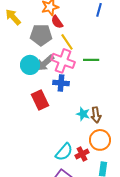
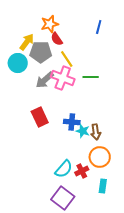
yellow arrow: (13, 17) -> (27, 42), moved, turned 78
cyan circle: (30, 65) -> (18, 63), moved
blue cross: (61, 83) -> (72, 122), moved

